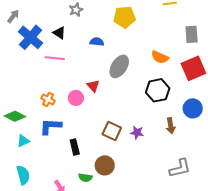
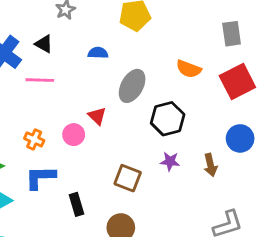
black hexagon: (158, 90) -> (168, 119), moved
purple star: (137, 133) -> (170, 161), moved

